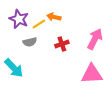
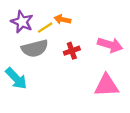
pink arrow: (95, 39) -> (110, 45), turned 80
gray semicircle: (30, 42) -> (35, 48), size x1.6

